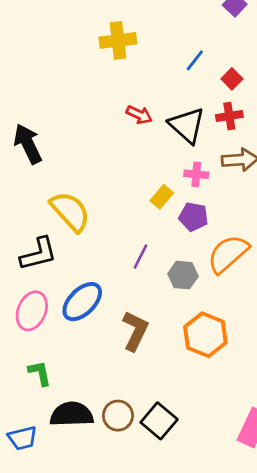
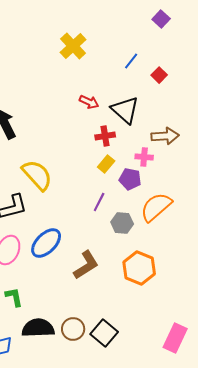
yellow cross: (118, 40) -> (73, 46), turned -36
red cross: (229, 116) -> (105, 136), moved
pink cross: (196, 174) -> (144, 157), moved
purple line: (141, 257) -> (99, 202), moved
brown L-shape: (135, 331) -> (86, 265), turned 32

